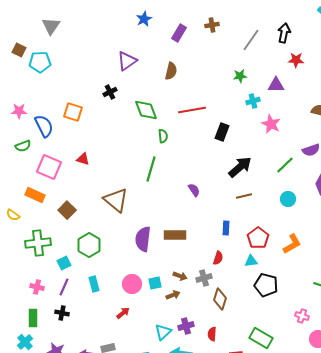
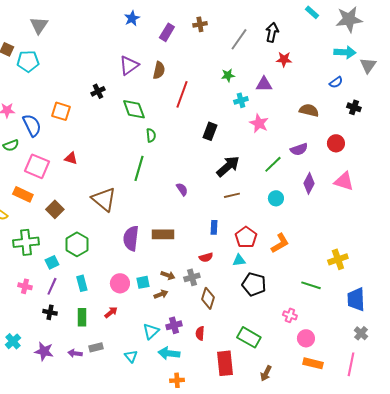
purple triangle: (127, 61) -> (129, 65), moved
red line: (192, 110) -> (182, 94), moved, turned -60
red semicircle: (218, 258) -> (206, 257), turned 56
green rectangle: (33, 318) -> (82, 317), moved

